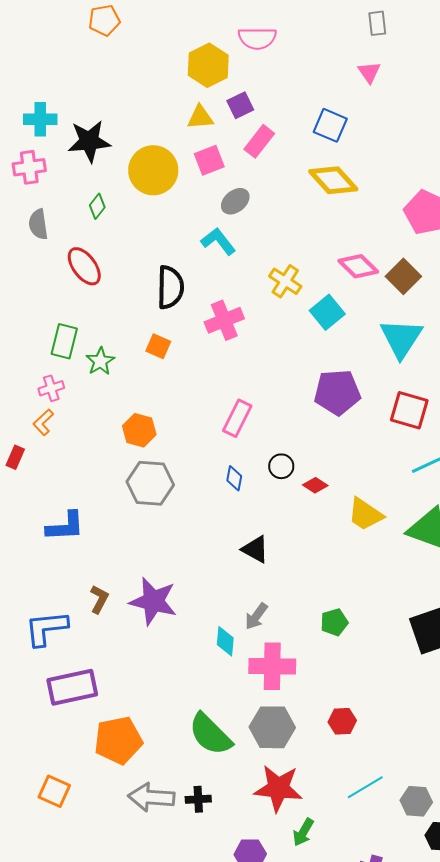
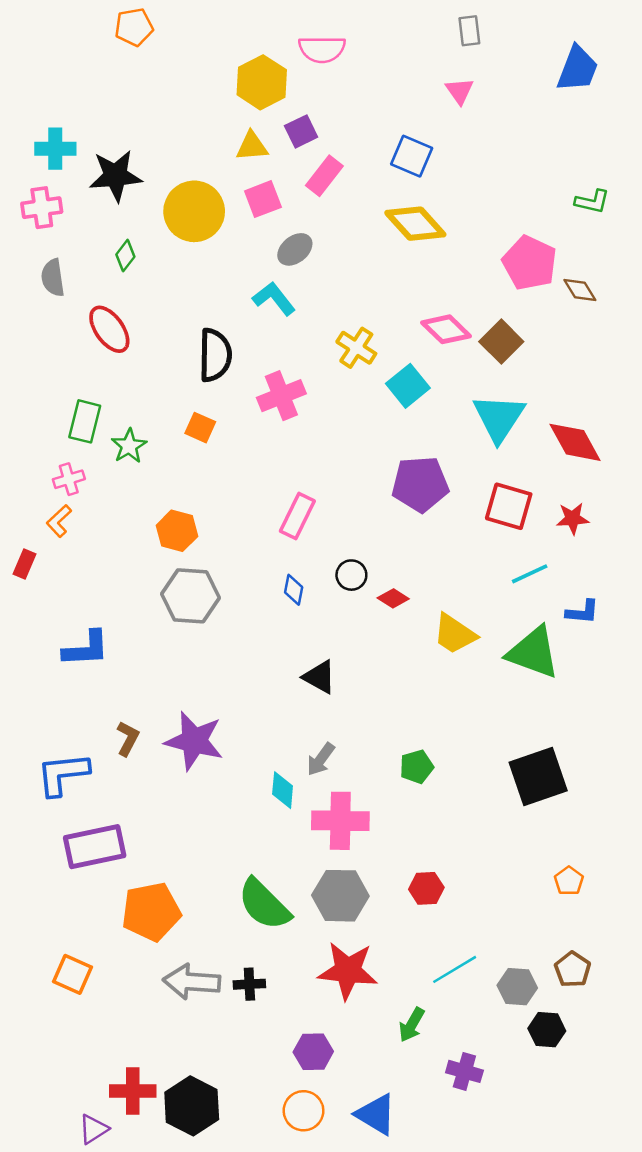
green arrow: (303, 832) -> (412, 1025), moved

